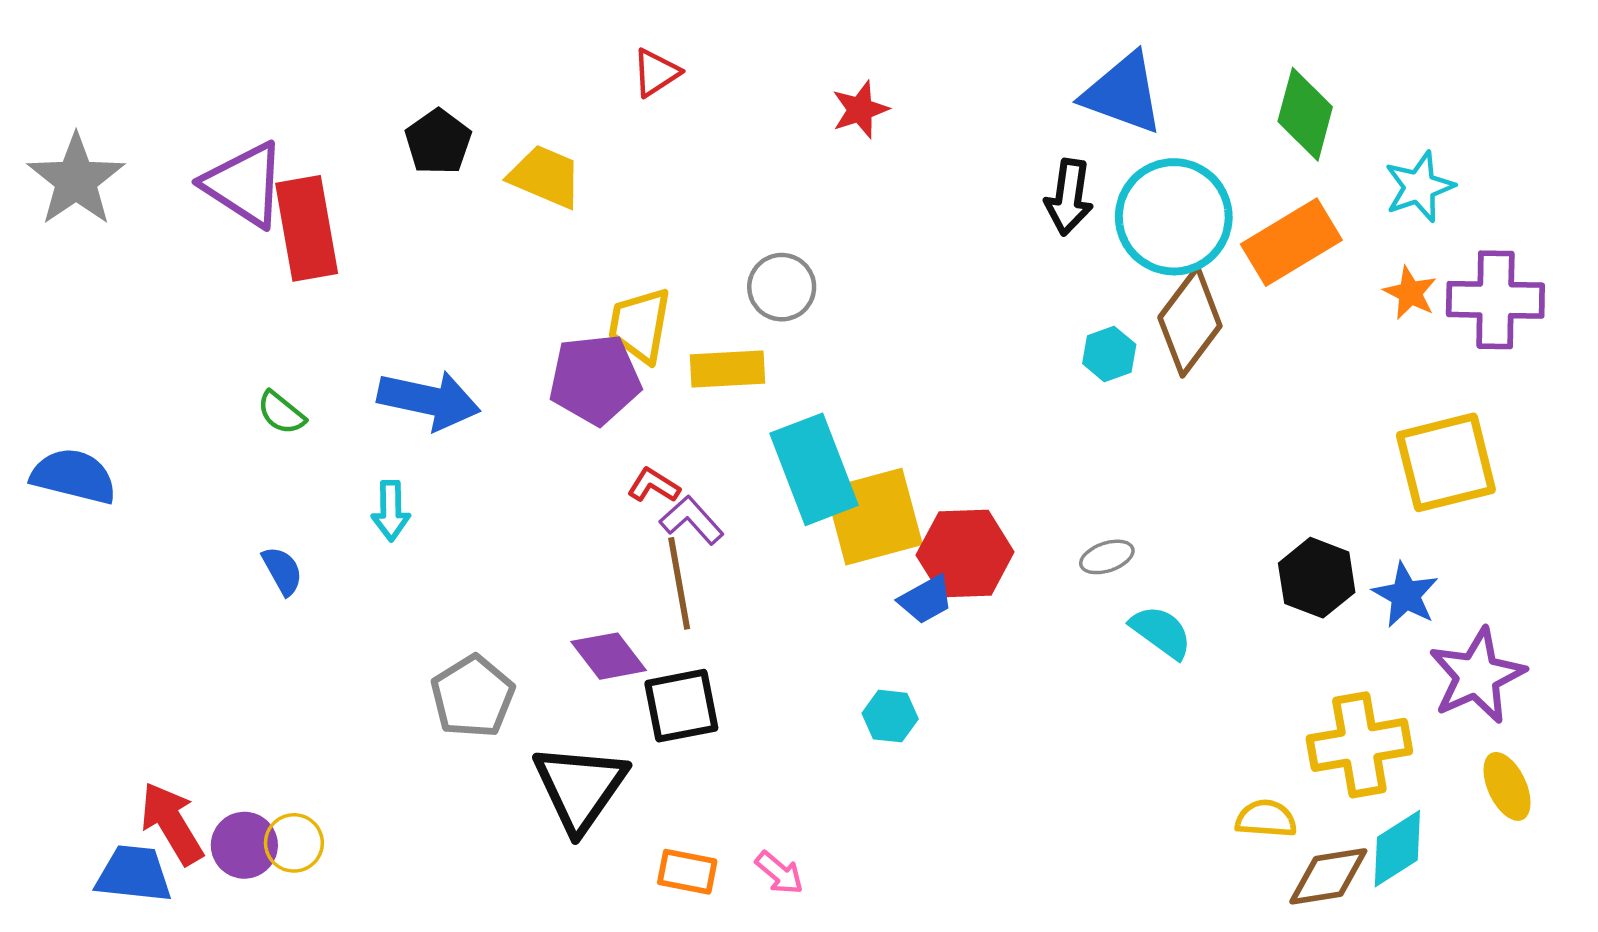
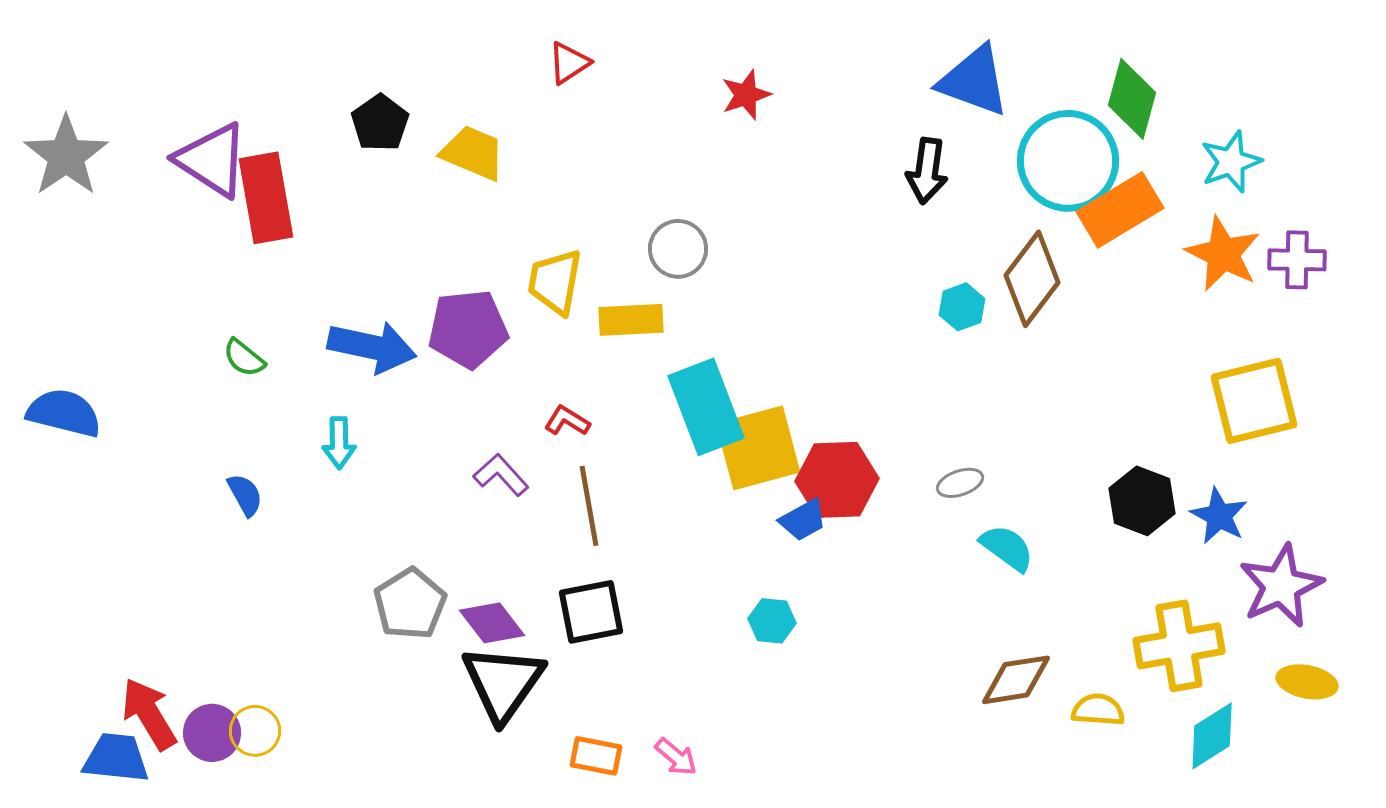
cyan circle: (1174, 217) -> (1068, 161), moved
orange star: (1410, 293) -> (1223, 254), size x1.6
purple cross: (1495, 300) -> (1297, 260), size x0.7
purple pentagon: (595, 379) -> (468, 329), moved
purple L-shape: (692, 520) -> (501, 475), moved
purple diamond: (609, 656) -> (492, 623), moved
yellow ellipse: (1507, 786) -> (1307, 682), turned -54
brown diamond: (1328, 876) -> (1016, 680), moved

